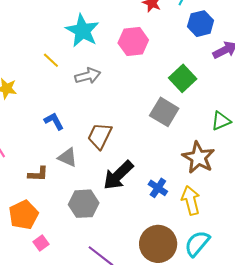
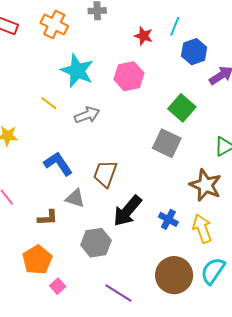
blue L-shape: (54, 121) -> (58, 164), size x1.4

